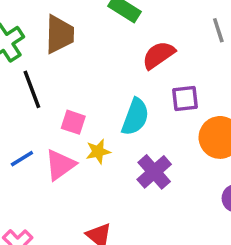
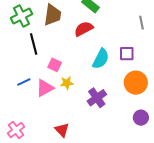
red semicircle: (159, 55) -> (84, 29), moved
purple square: (185, 99) -> (127, 54), moved
cyan semicircle: (135, 117) -> (101, 59), moved

